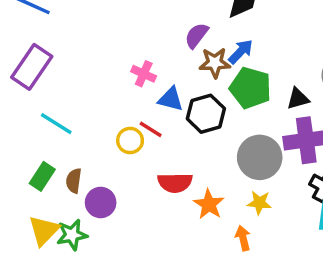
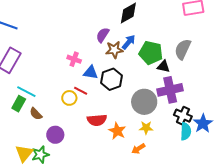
green pentagon: (250, 88) -> (151, 53), moved
black triangle: (298, 99) -> (163, 66), turned 32
green rectangle: (42, 176) -> (19, 104), moved
brown semicircle: (74, 181) -> (36, 114), moved, turned -48
orange arrow: (243, 238) -> (138, 149), turned -104

